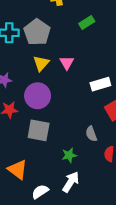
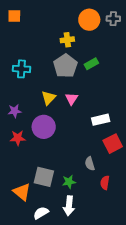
gray pentagon: (37, 32) -> (65, 66), moved
gray square: (39, 130) -> (44, 177), moved
white arrow: (71, 182) -> (69, 206), turned 150

